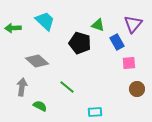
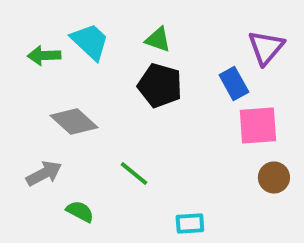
green triangle: (98, 25) -> (158, 40), moved
green arrow: (13, 28) -> (44, 56), moved
pink square: (129, 63) -> (258, 125), size x1.5
gray arrow: (22, 87) -> (44, 173), turned 54

